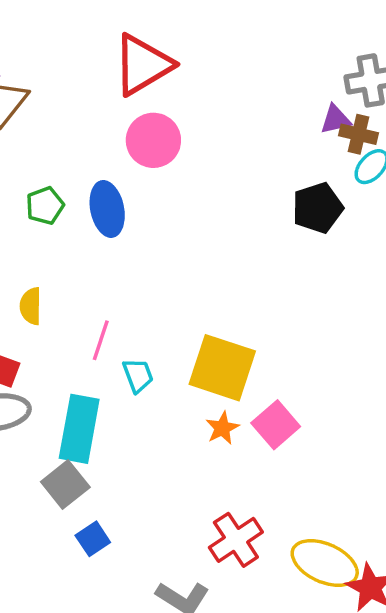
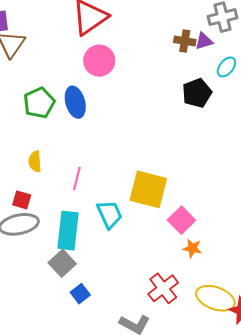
brown cross: (358, 134) -> (185, 41), moved
green pentagon: (45, 206) -> (39, 103), size x1.4
cyan trapezoid: (138, 375) -> (110, 214), moved, size x1.4
orange star: (222, 428) -> (192, 248), moved, turned -30

